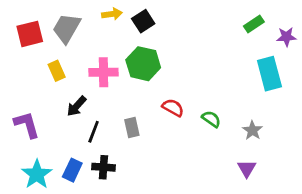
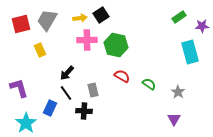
yellow arrow: (112, 14) -> (80, 18), moved
green hexagon: (143, 64) -> (116, 45), moved
pink cross: (103, 72) -> (87, 40), moved
black arrow: (77, 106) -> (67, 73), moved
black line: (94, 132) -> (66, 93), turned -56
black cross: (103, 167) -> (84, 111), moved
blue rectangle: (72, 170) -> (50, 108), moved

